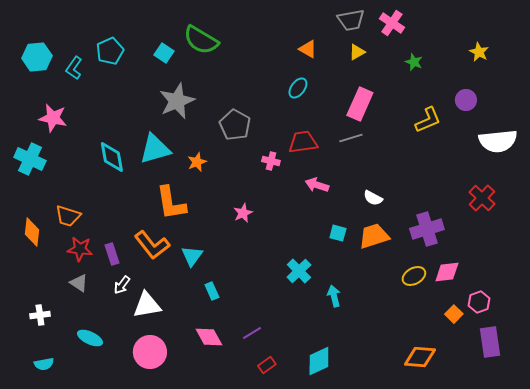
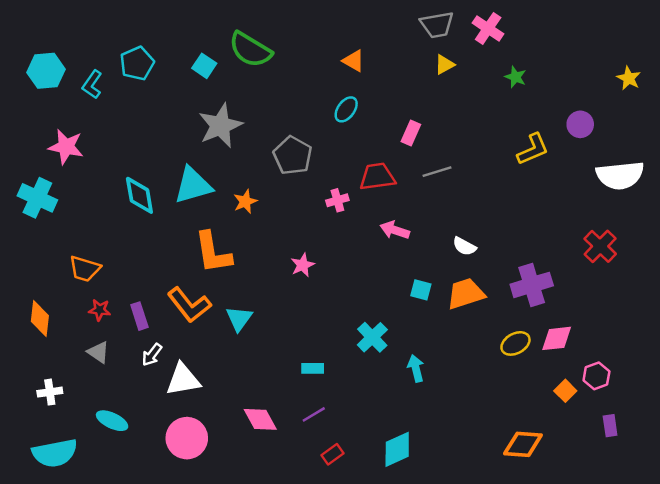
orange triangle: (308, 49) -> (354, 61), moved
yellow star: (479, 52) -> (629, 78), moved
cyan ellipse: (298, 88) -> (346, 109), moved
pink rectangle: (360, 104) -> (411, 133), moved, size x0.6
pink cross: (271, 161) -> (337, 200), turned -30
orange diamond: (32, 232) -> (40, 319), moved
red star: (80, 249) -> (100, 310), size x0.7
cyan rectangle: (212, 291) -> (313, 368), moved, turned -66
purple rectangle: (490, 342) -> (610, 426), size x0.6
cyan semicircle: (44, 364) -> (55, 453), size x1.8

